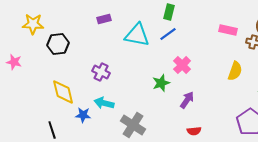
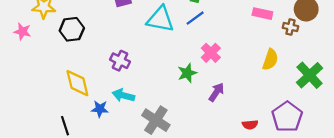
pink star: (14, 62) -> (22, 32), moved
red semicircle: (194, 131) -> (250, 125), moved

